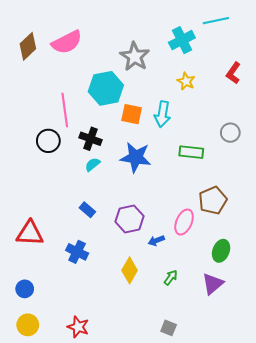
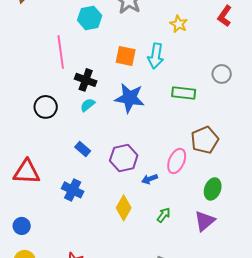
cyan hexagon: (106, 88) -> (90, 18), moved, size x0.7
black circle: (48, 141) -> (46, 107), moved

